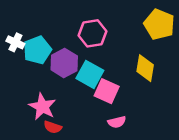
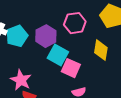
pink hexagon: (92, 33) -> (75, 23), moved
purple hexagon: (64, 63) -> (46, 36), moved

